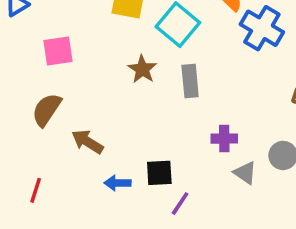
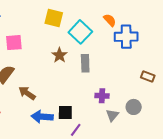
blue cross: (262, 28) -> (126, 37), turned -35
gray triangle: (245, 173) -> (112, 115), turned 32
blue arrow: (118, 183) -> (42, 117), size x1.5

